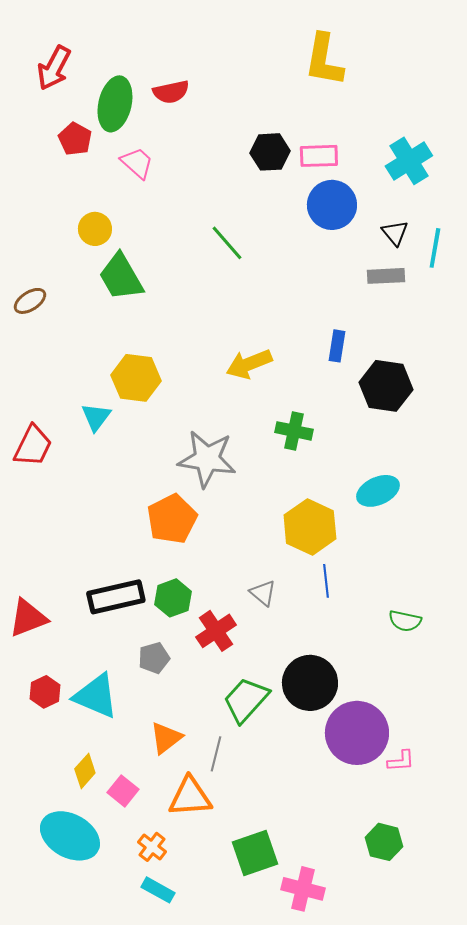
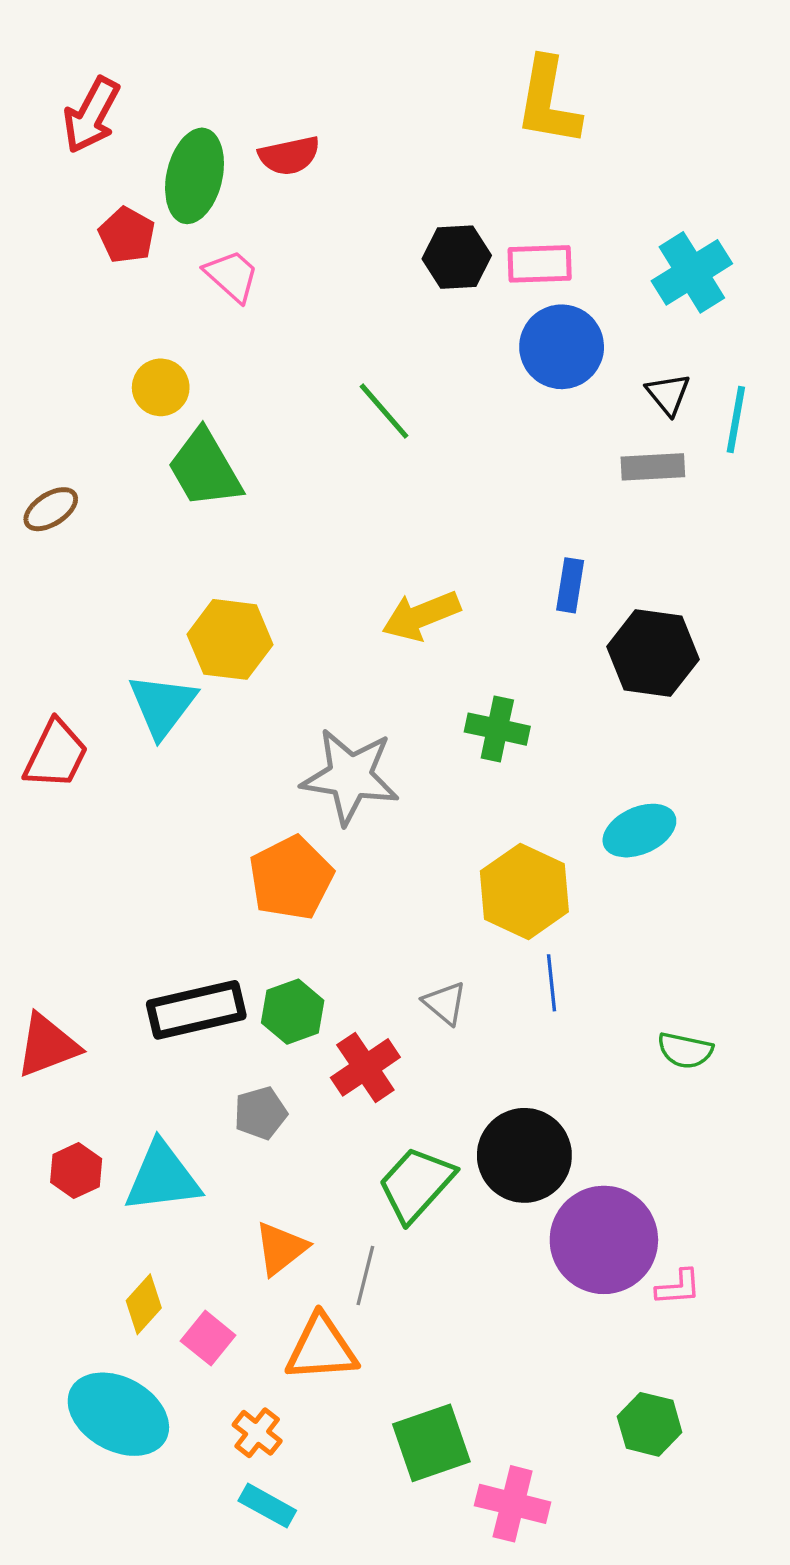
cyan triangle: (96, 417) -> (162, 705), size x1.4
cyan triangle: (96, 696) -> (162, 1177), turned -30

